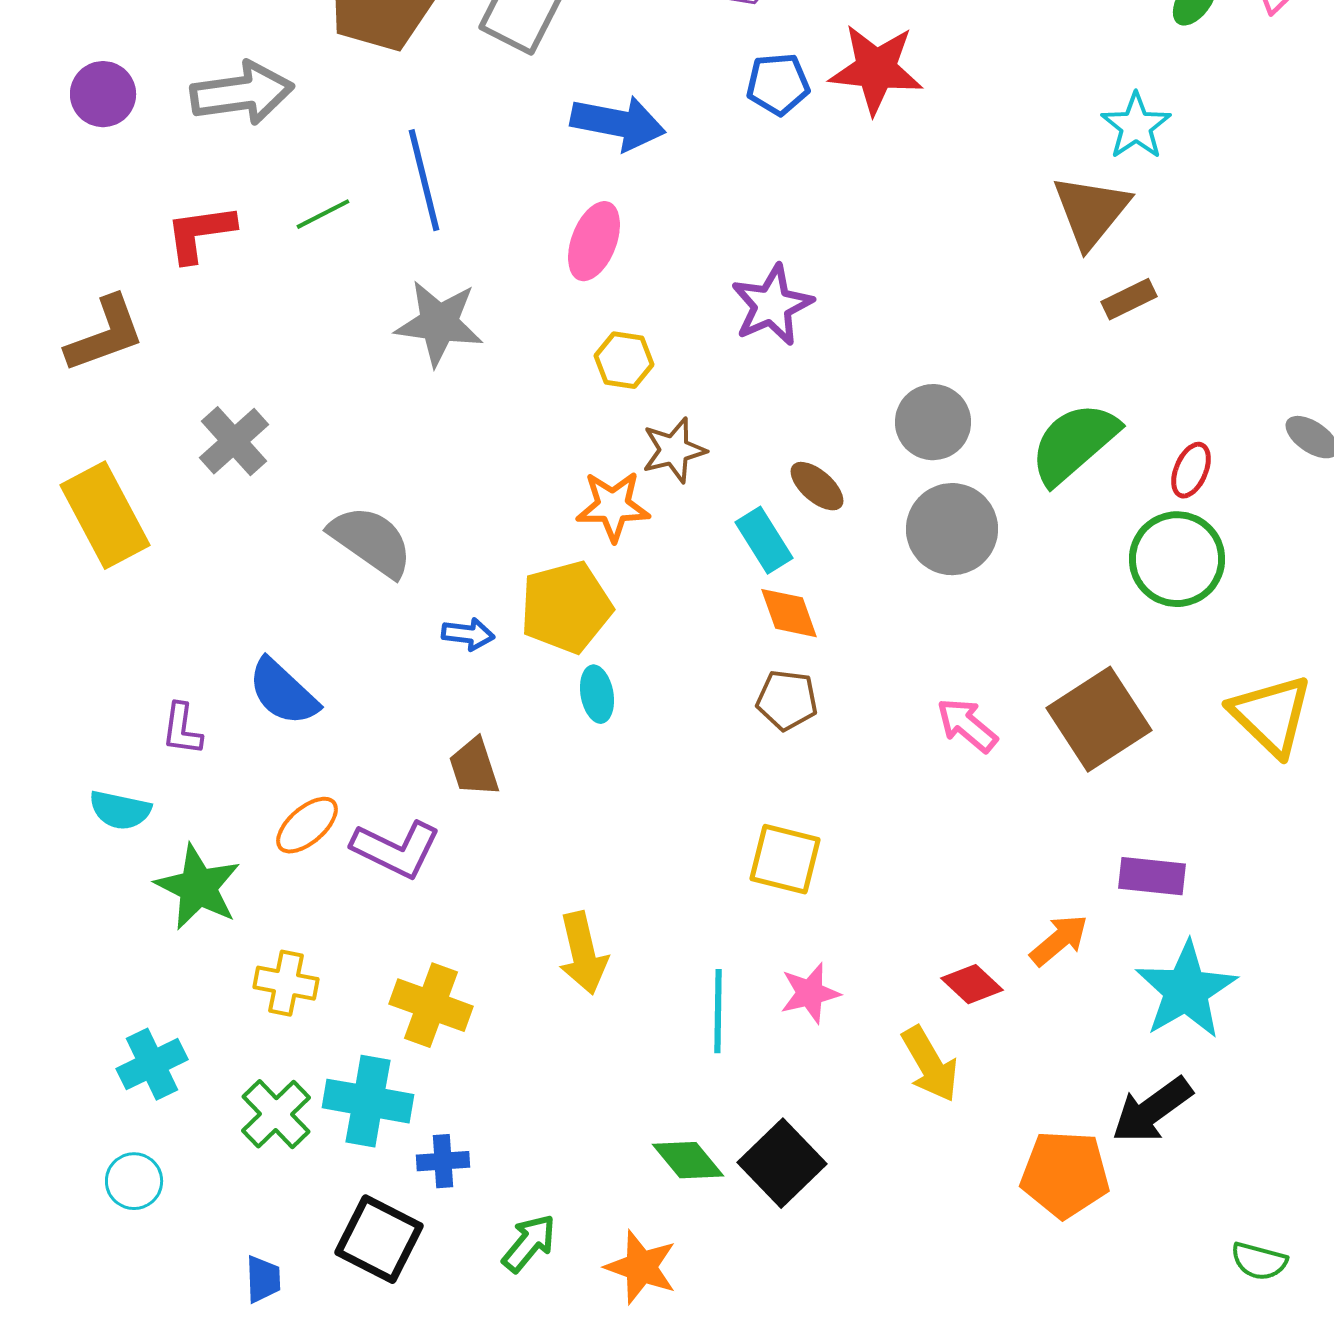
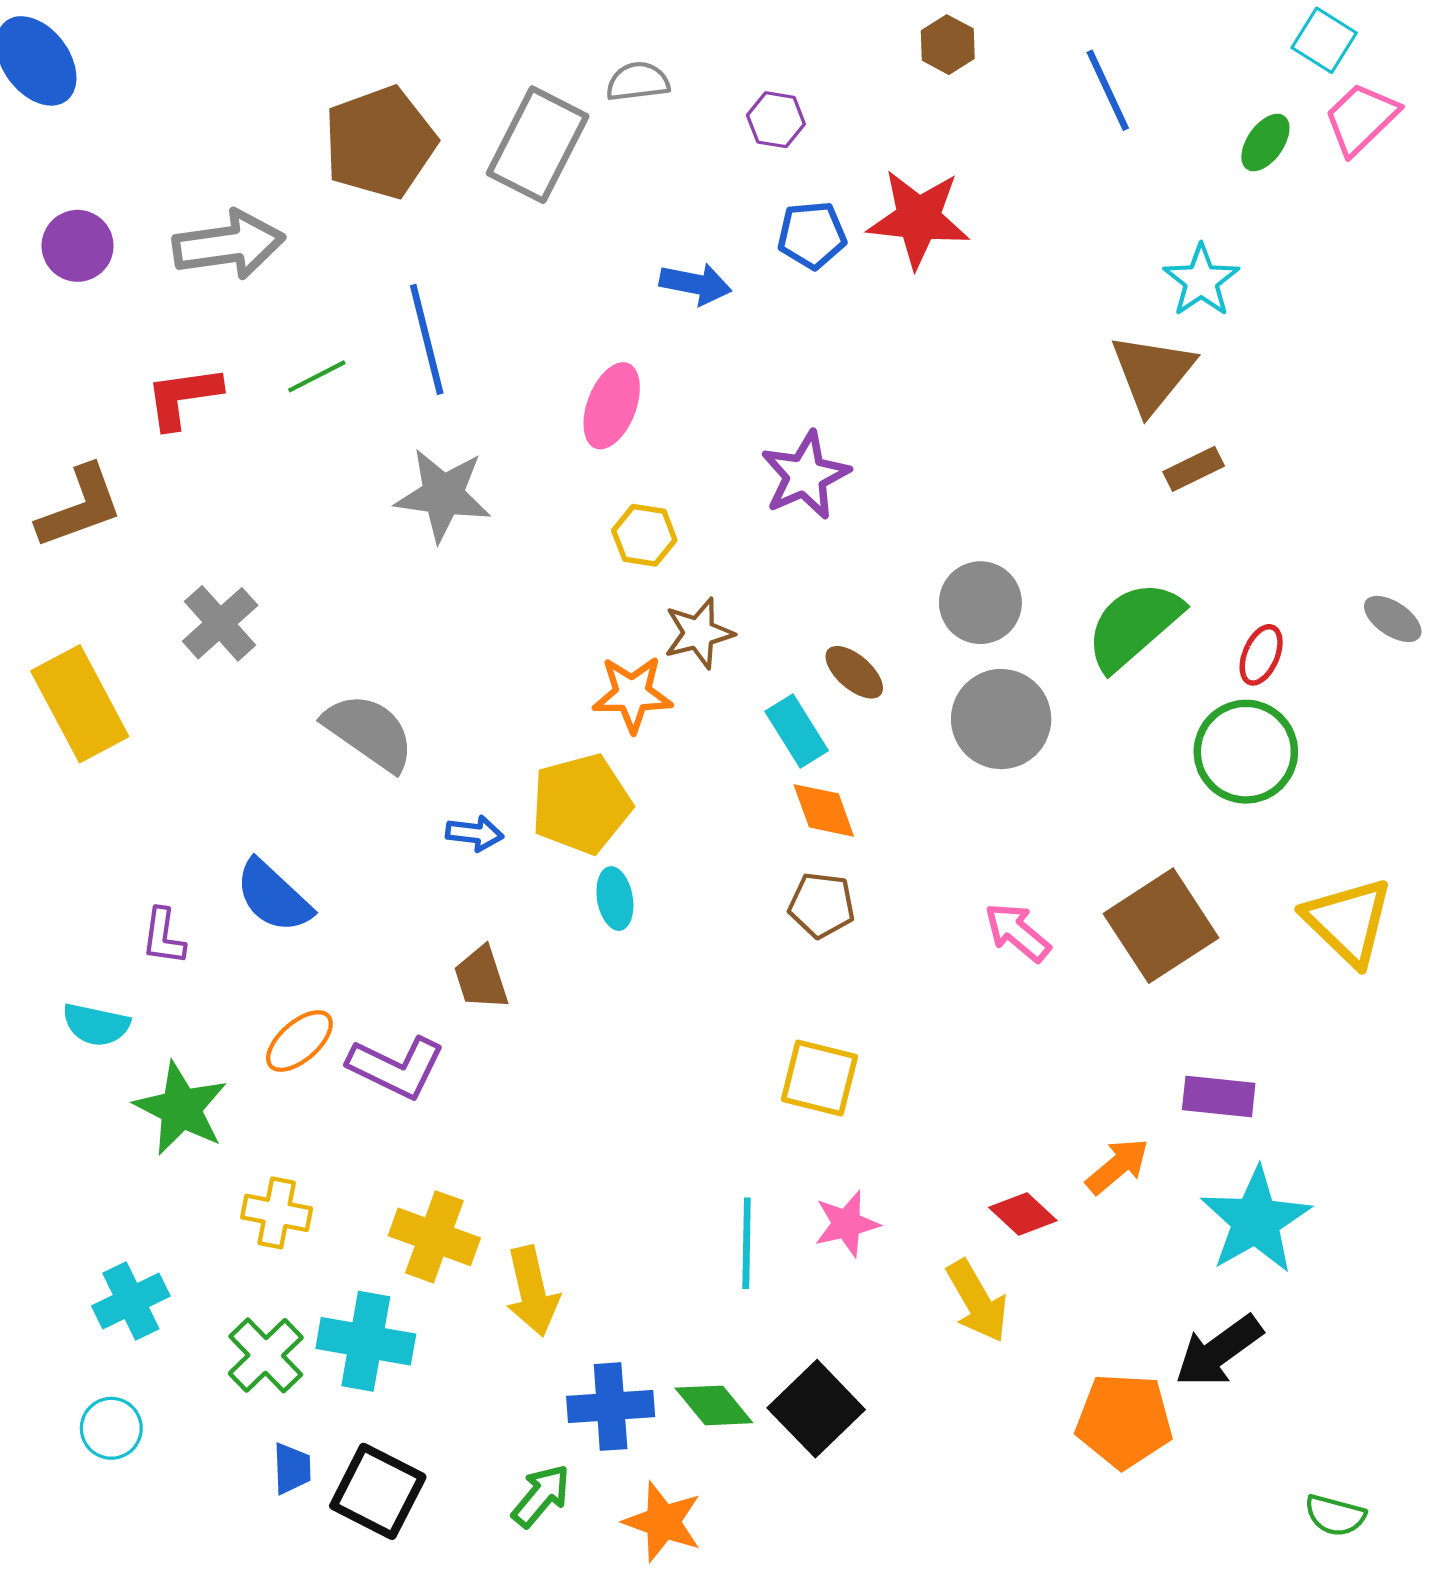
blue arrow: (618, 123) -> (695, 284), moved, size x0.7
yellow arrow: (583, 953) -> (532, 1291), moved
blue cross: (443, 1161) -> (611, 1407), moved, size x1.5
blue trapezoid: (263, 1279) -> (292, 1469), moved

